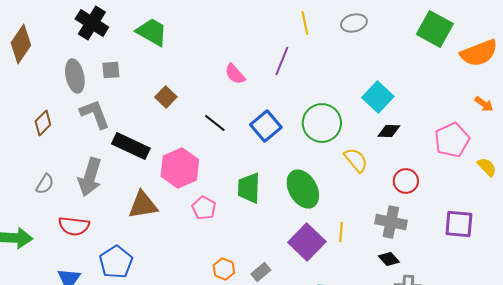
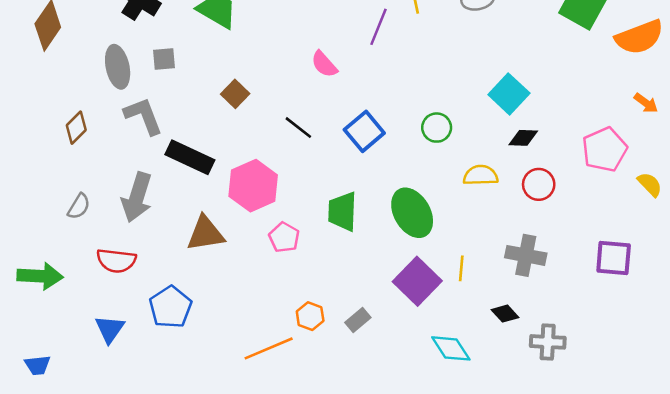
purple line: (282, 61) -> (378, 27), moved
green circle: (322, 123) -> (437, 128), size x0.6
yellow semicircle: (356, 160) -> (481, 175), turned -52
red circle: (406, 181) -> (539, 184), moved
black diamond: (389, 259) -> (505, 314), moved

